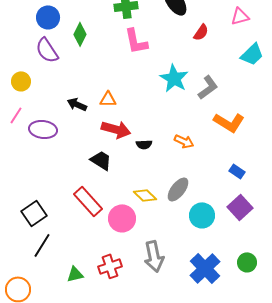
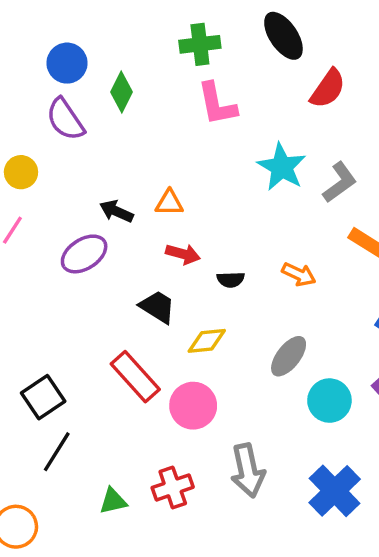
red semicircle: (201, 32) -> (328, 89), size x1.4
purple ellipse: (43, 129) -> (84, 254), moved, turned -40
red arrow: (116, 129) -> (183, 254), size x0.7
yellow diamond: (145, 195) -> (207, 341), moved, turned -50

